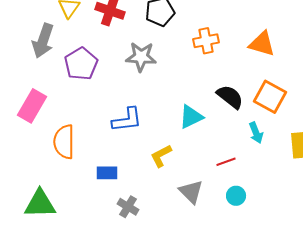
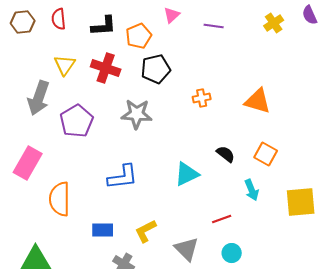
orange cross: (206, 41) -> (202, 98), size x0.7
black semicircle: (230, 97) -> (226, 154), size x0.7
orange square: (270, 97) -> (266, 154), size x0.7
yellow L-shape: (161, 156) -> (146, 231), moved

